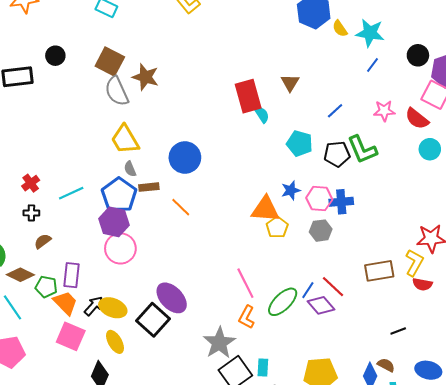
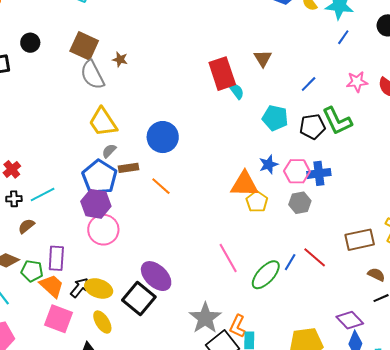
brown star: (145, 77) -> (120, 59), size x0.6
gray semicircle: (130, 169) -> (109, 151), turned 70
cyan line: (71, 193) -> (43, 195), moved
purple diamond: (321, 305) -> (350, 320), moved
orange L-shape: (247, 317) -> (238, 326), moved
brown semicircle: (386, 365) -> (376, 275), moved

